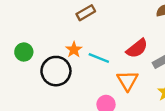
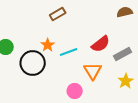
cyan line: (99, 58) -> (69, 52), turned -42

